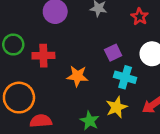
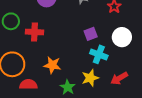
orange star: (77, 76) -> (52, 65), moved

